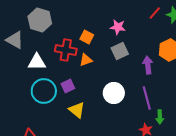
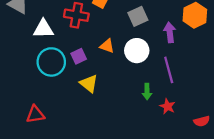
orange triangle: (86, 60) -> (107, 46), moved, turned 40
white circle: (114, 93) -> (137, 51), moved
green arrow: (160, 117) -> (147, 92), moved

